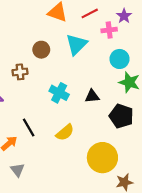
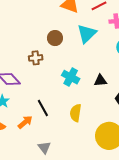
yellow semicircle: (65, 132) -> (76, 113), turned 138
gray triangle: (18, 170) -> (44, 148), moved

